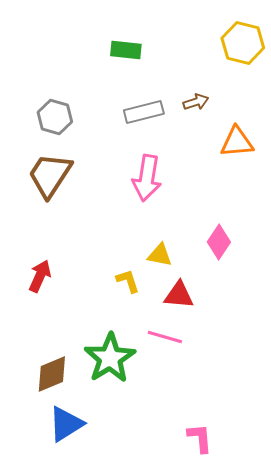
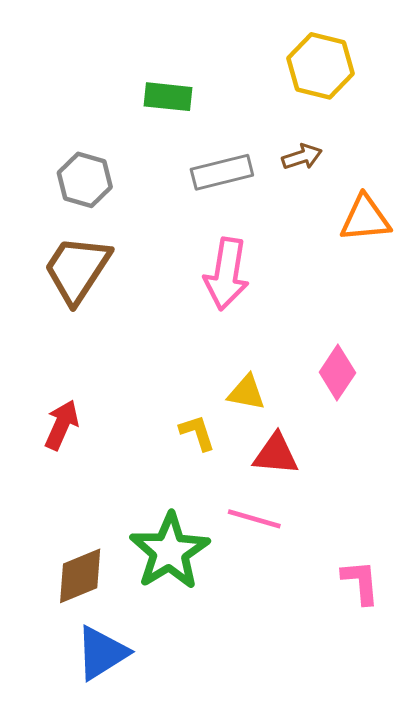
yellow hexagon: (243, 43) -> (320, 66), moved
green rectangle: (126, 50) -> (168, 97), moved
pink L-shape: (200, 438) -> (361, 582), moved

